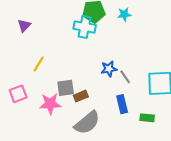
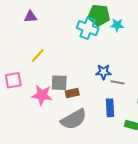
cyan star: (124, 14) -> (117, 25), moved
purple triangle: (24, 26) -> (31, 17), turned 32
gray line: (125, 77) -> (118, 82), turned -56

